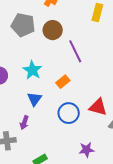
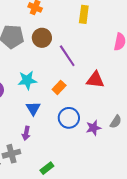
cyan star: (32, 70) -> (27, 80), turned -30
red triangle: (98, 107) -> (95, 80), moved
purple star: (87, 150) -> (93, 128), moved

